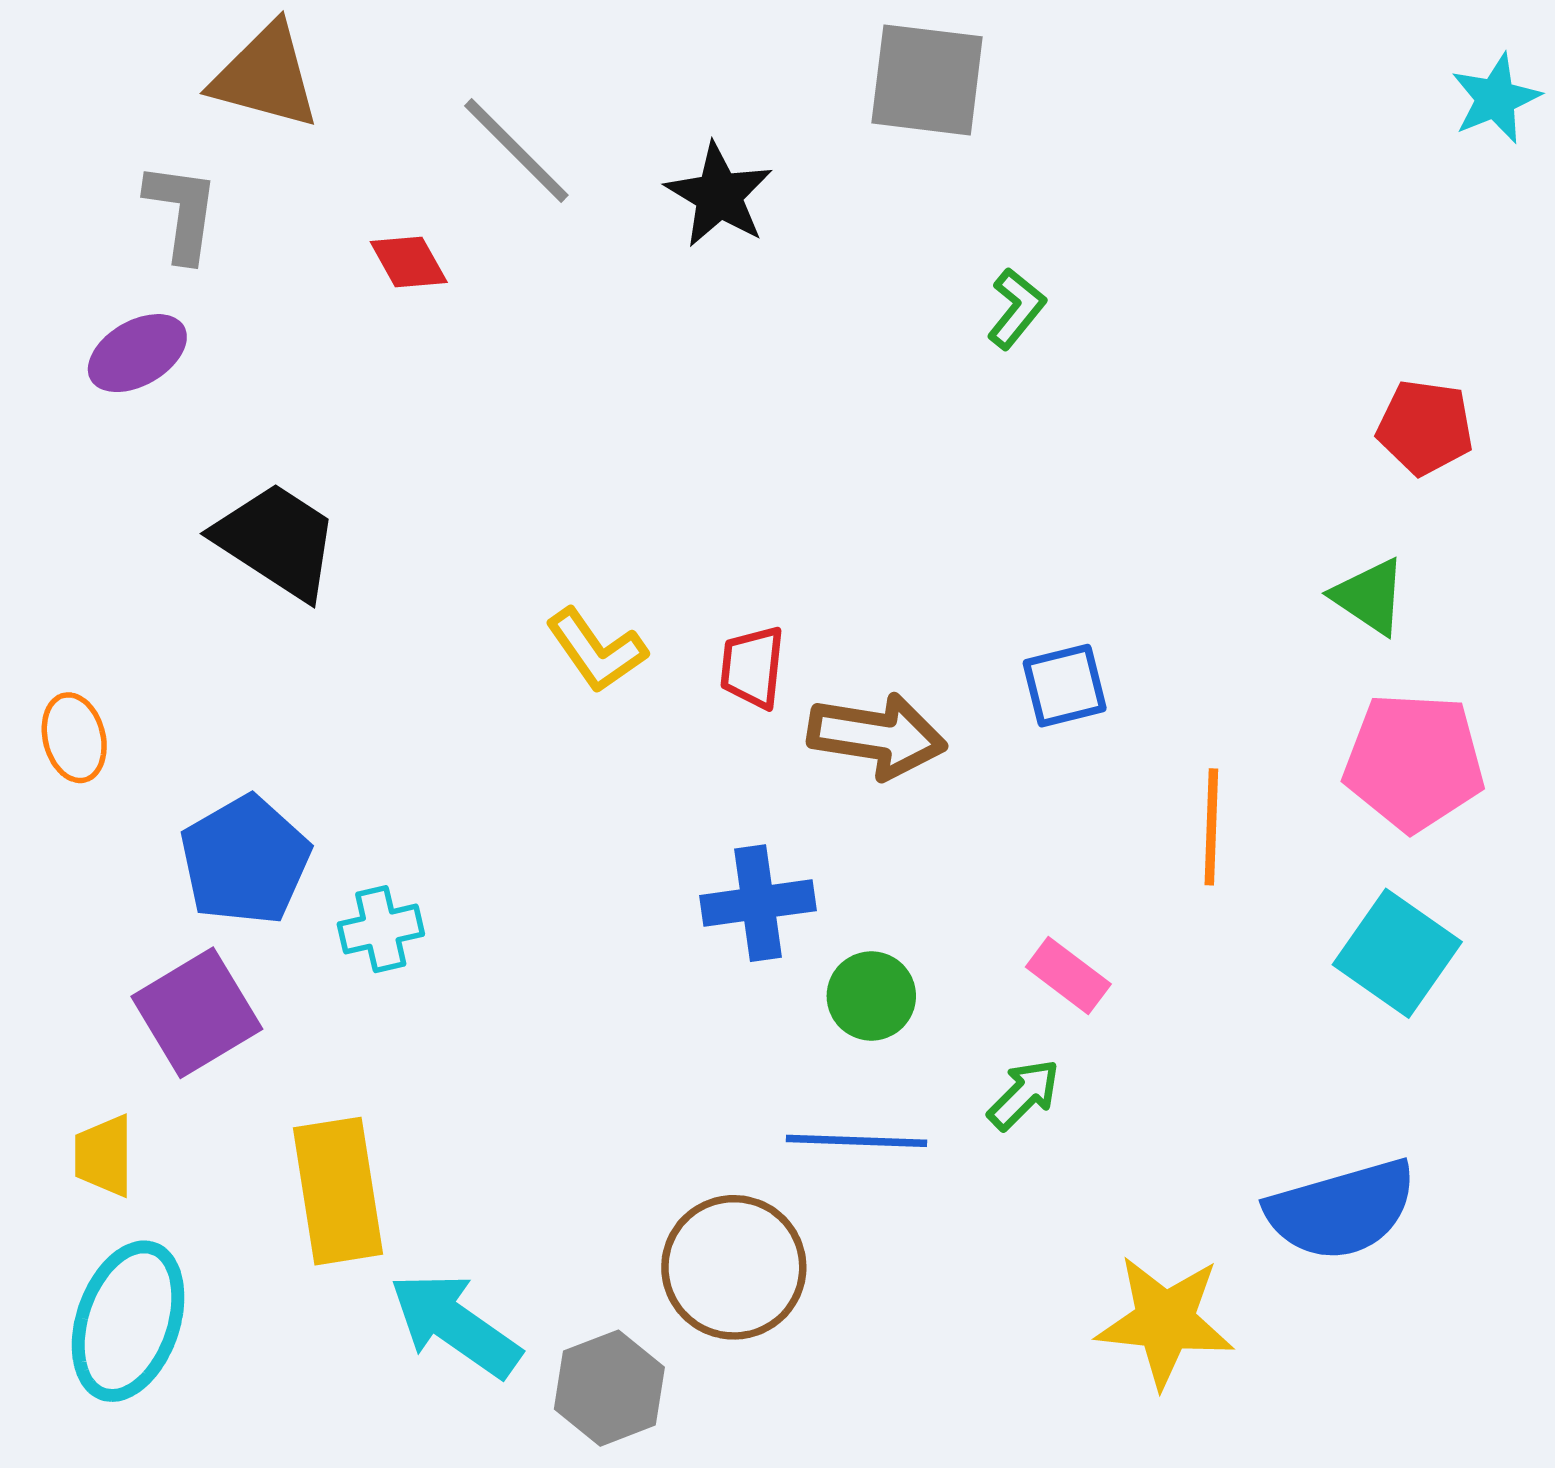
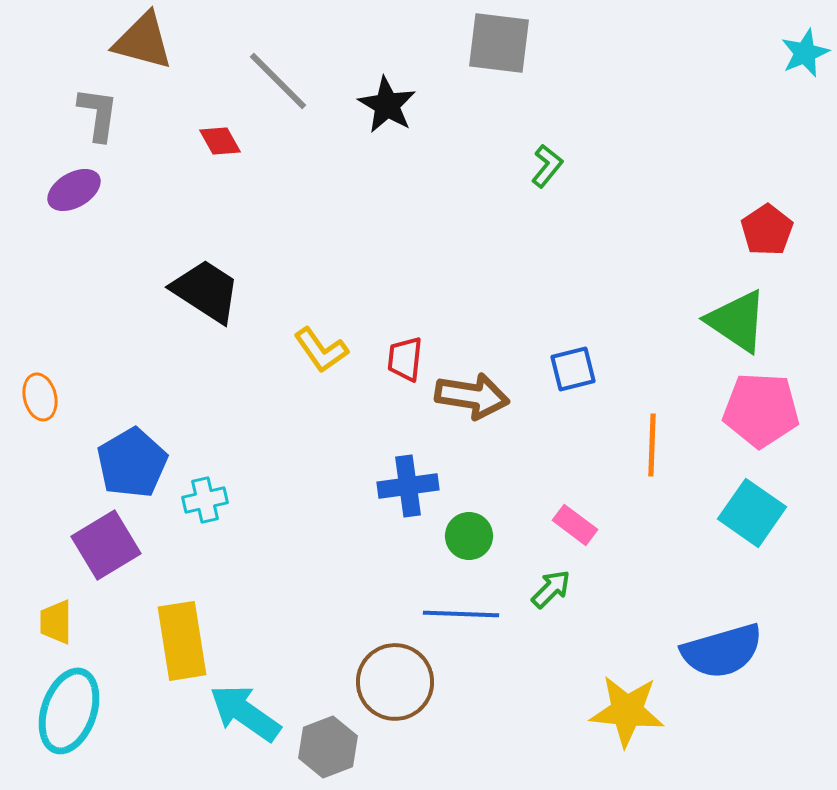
red pentagon: (1425, 427) -> (767, 230), turned 30
black trapezoid: (277, 541) -> (206, 291), moved
green triangle: (1369, 596) -> (737, 321), size x1.5

